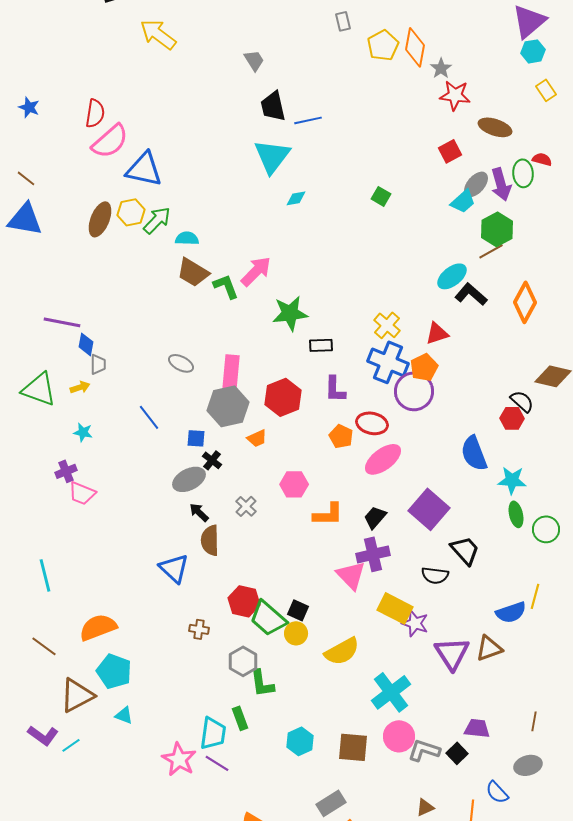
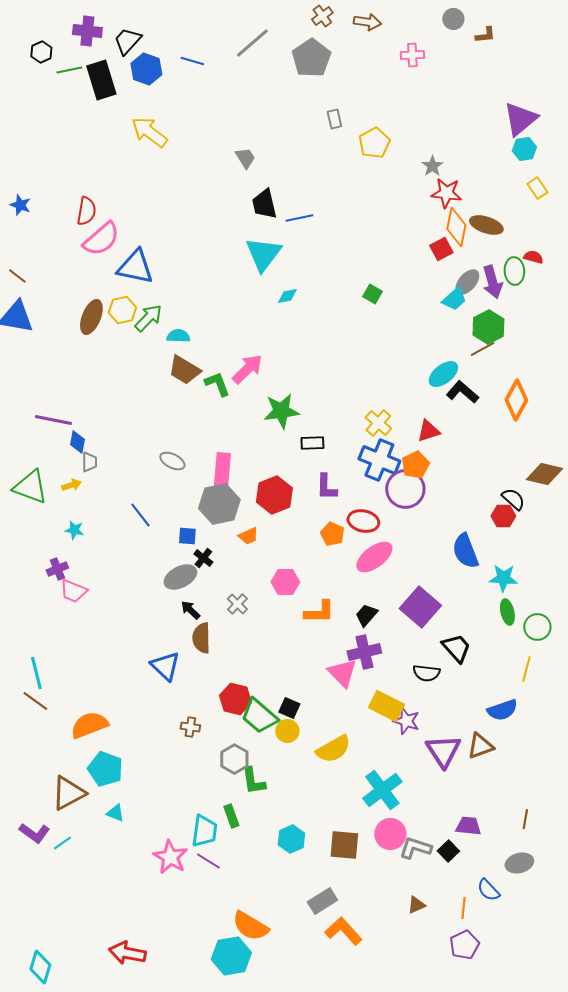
orange diamond: (415, 47) -> (456, 227), moved
yellow line: (535, 596) -> (526, 669), moved
brown line: (44, 646) -> (35, 701), moved

